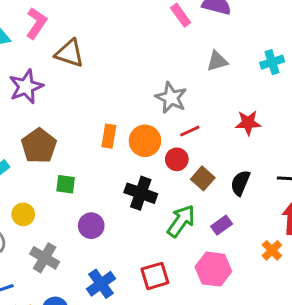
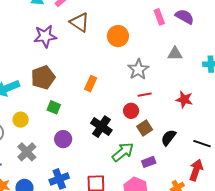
orange circle: (145, 141) -> (118, 36), moved

